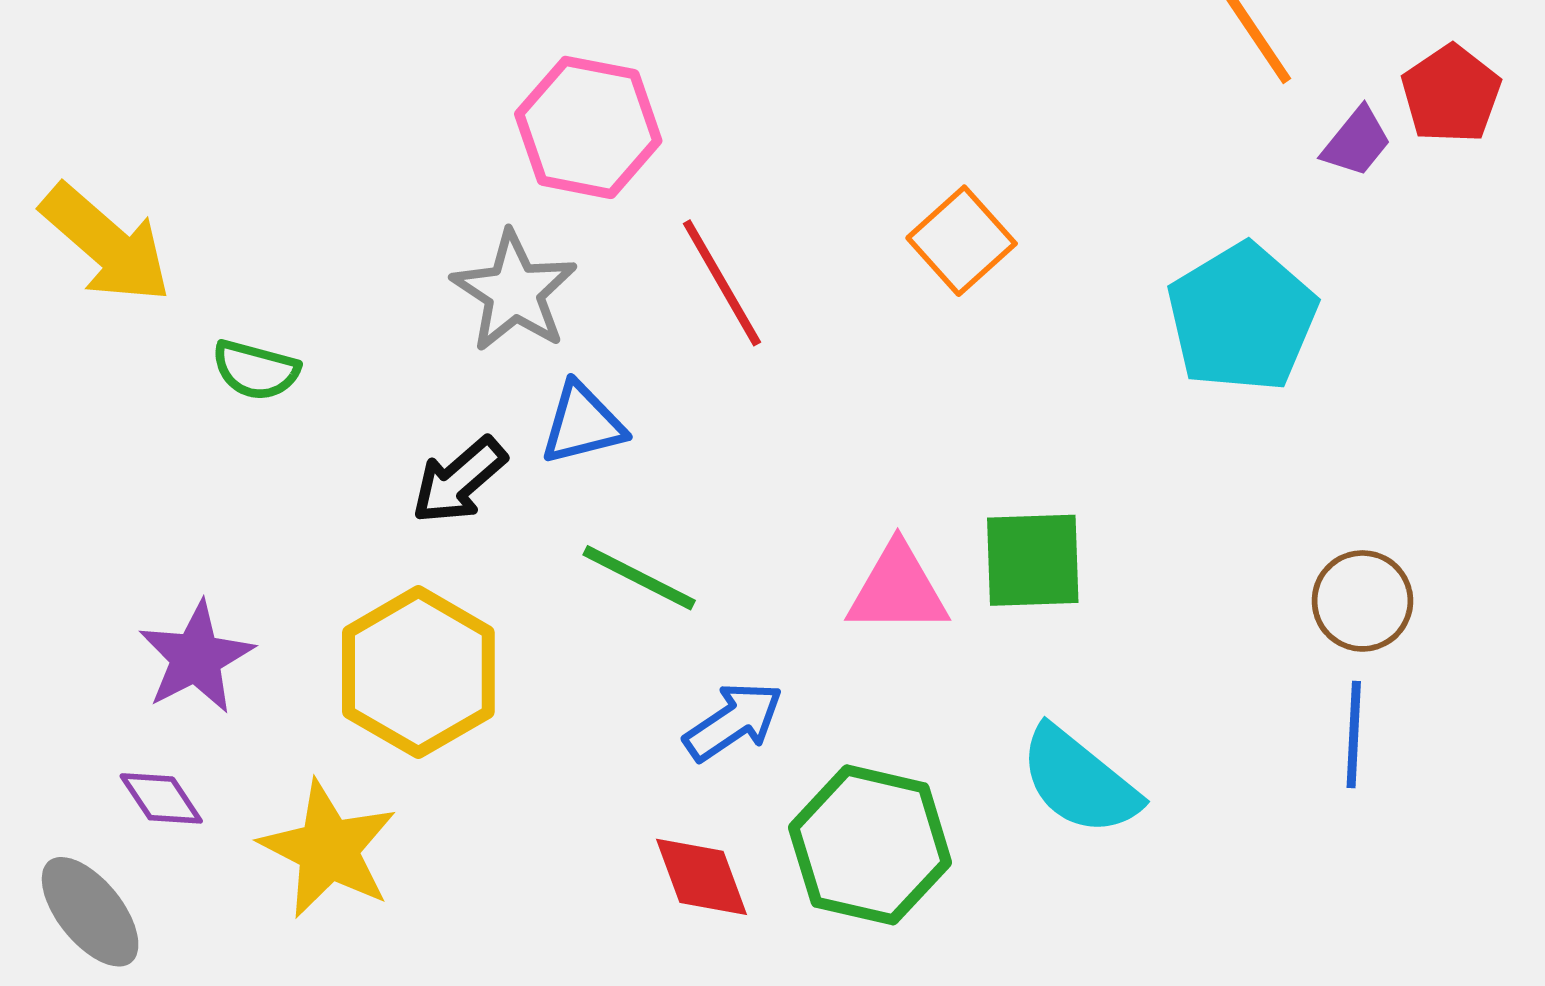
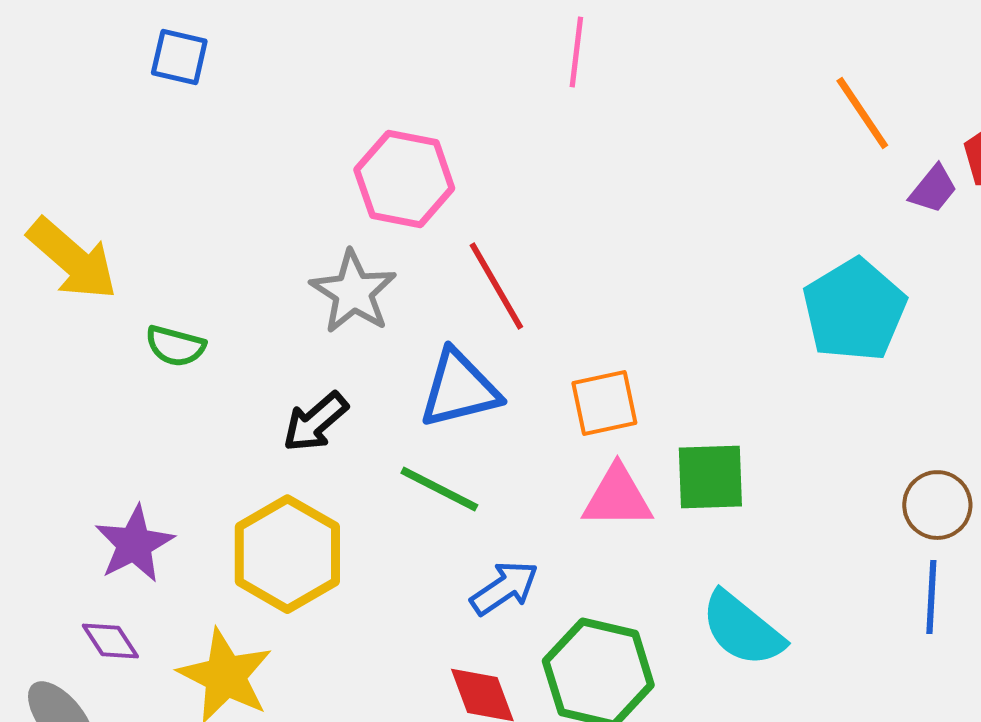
orange square: (962, 241) -> (604, 403), moved, turned 30
blue triangle: (582, 424) -> (459, 389), moved, size x1.4

